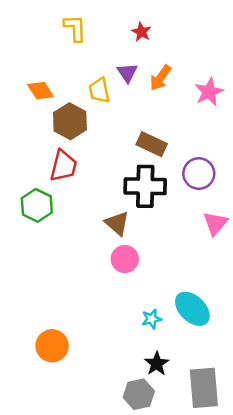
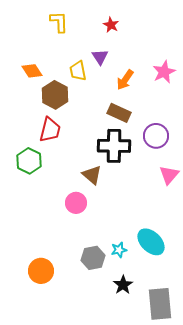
orange arrow: (161, 78) -> (125, 80), moved
pink circle: (125, 259) -> (76, 203), moved
gray hexagon: (139, 394) -> (93, 258), moved

